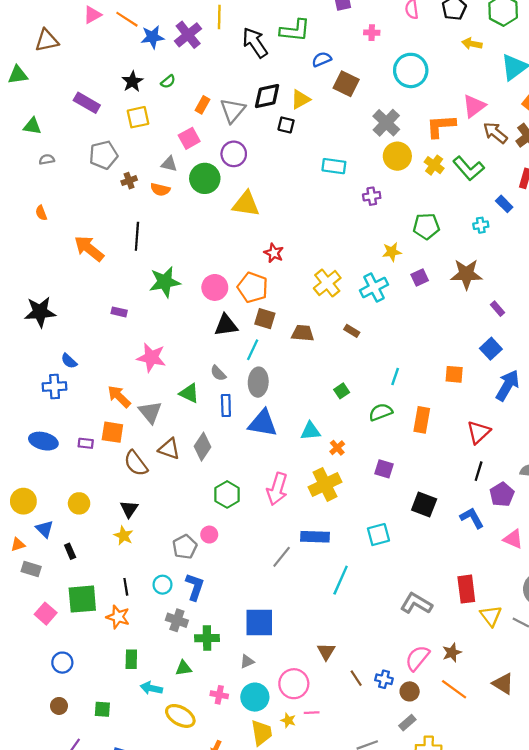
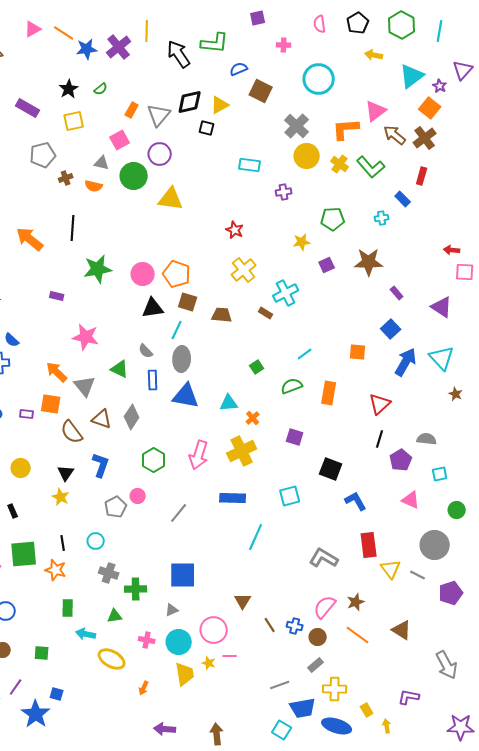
red star: (274, 253) -> (235, 230), moved
cyan cross: (374, 287) -> (286, 293), moved
cyan line: (395, 377) -> (305, 354), turned 35
blue L-shape: (472, 518) -> (356, 501), moved
gray line: (282, 557) -> (179, 513), moved
blue L-shape: (195, 587) -> (101, 465), moved

